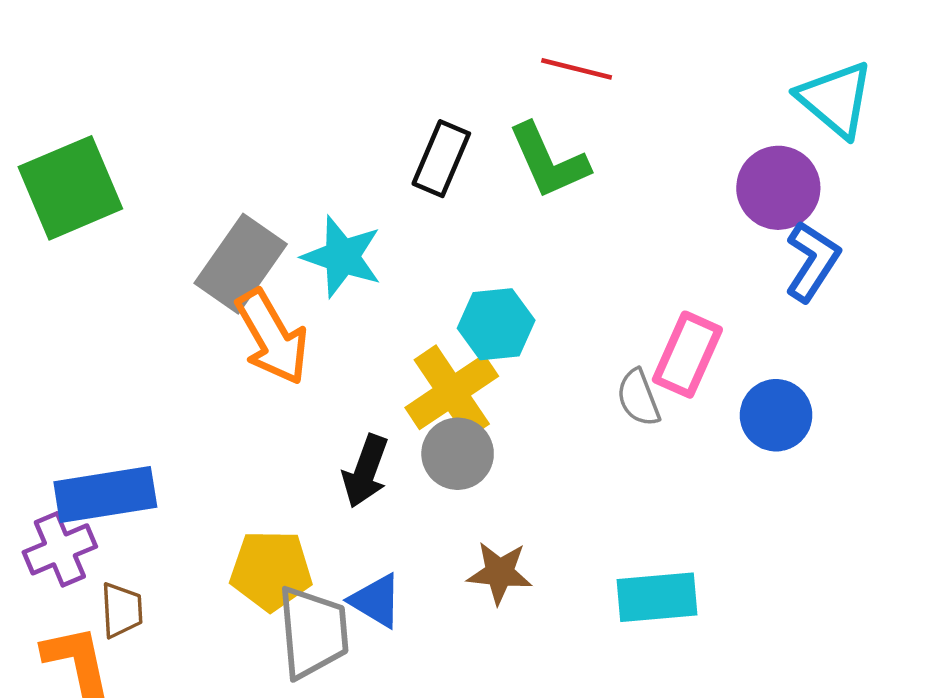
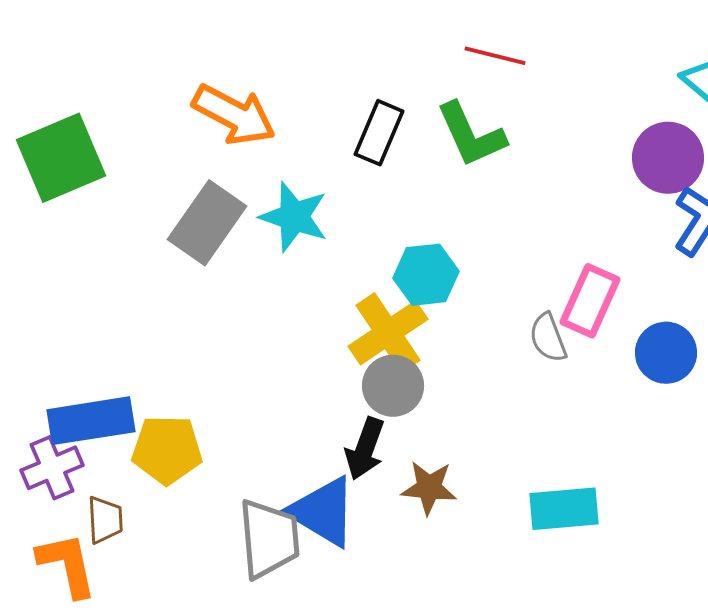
orange arrow: (272, 337) -> (234, 115), moved, turned -32
black arrow: (365, 471) -> (365, 449), moved
yellow pentagon: (271, 570) -> (167, 450), moved
blue triangle: (376, 601) -> (323, 512), size x1.5

